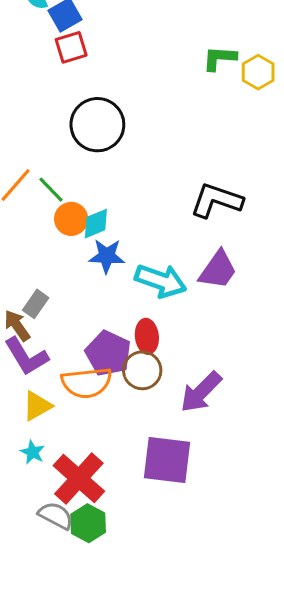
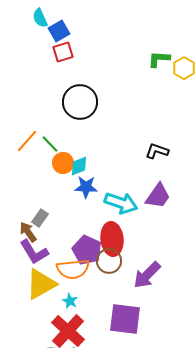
black L-shape: (216, 200) -> (157, 151), size x0.7
red ellipse: (147, 336) -> (112, 239), size x1.5
yellow triangle: (37, 406) -> (41, 284), size x1.6
cyan star: (33, 452) -> (70, 301), moved

